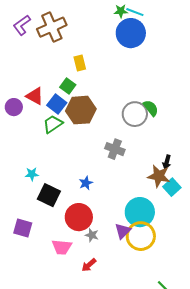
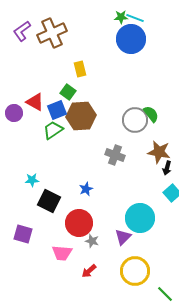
blue square: (57, 104) -> (57, 110), turned 30
brown star: (159, 176) -> (159, 152), moved
yellow circle: (141, 236) -> (135, 271), moved

